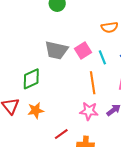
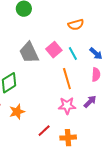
gray trapezoid: (56, 50) -> (29, 53), turned 60

